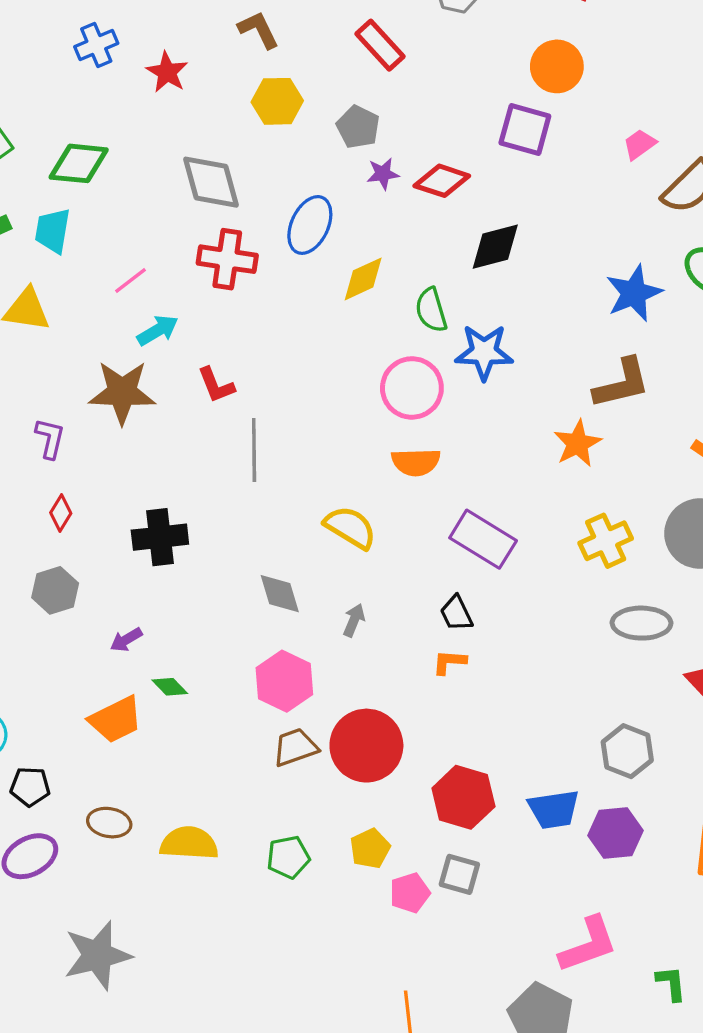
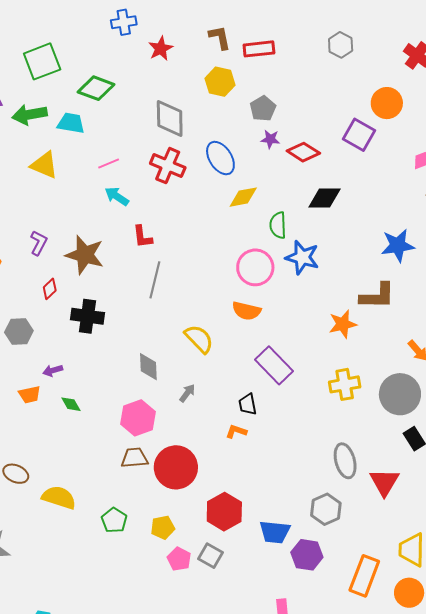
red rectangle: (380, 45) -> (259, 49), moved, turned -68
blue ellipse: (310, 225) -> (220, 158), turned -72
cyan trapezoid: (53, 231) -> (71, 123), turned 76
cyan arrow: (158, 330) -> (117, 196), turned -130
brown star: (122, 392) -> (85, 255), moved
red diamond: (61, 513) -> (50, 289), moved
gray ellipse: (641, 623) -> (345, 461), moved, turned 60
orange trapezoid: (116, 720) -> (30, 395), moved, size x0.7
green pentagon: (288, 857) -> (114, 520), turned 30
pink pentagon: (410, 893) -> (179, 559), turned 30

